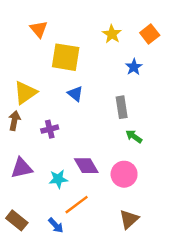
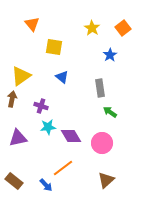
yellow square: (66, 57) -> (54, 47), size x0.7
purple cross: (50, 129) -> (41, 106), turned 32
cyan star: (58, 179) -> (48, 127), moved

